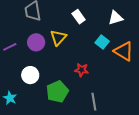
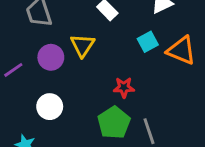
cyan square: (102, 42) -> (148, 42), turned 32
green pentagon: (57, 92) -> (114, 123), moved

